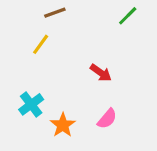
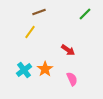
pink semicircle: (107, 119) -> (72, 79), turned -64
orange star: (63, 125) -> (45, 69), moved

